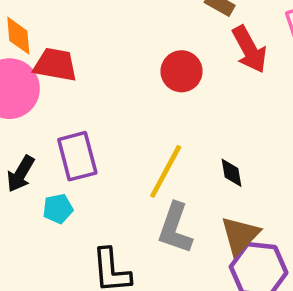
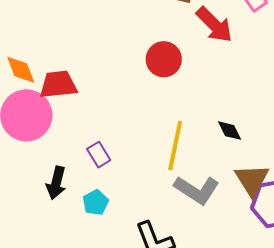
purple rectangle: (77, 156) -> (99, 155), size x0.6
gray L-shape: (175, 228) -> (197, 190), turned -60

